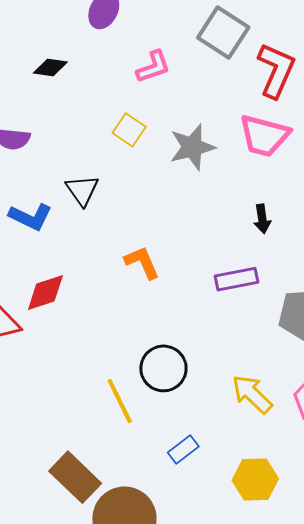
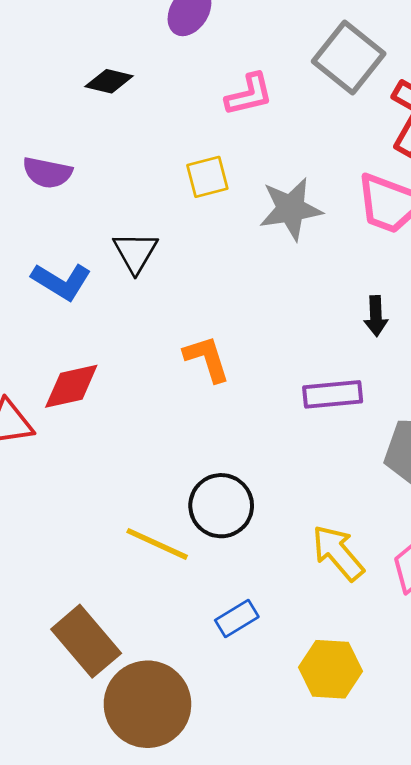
yellow square: (129, 130) -> (207, 177), turned 36
yellow line: (120, 401) -> (157, 544), turned -45

